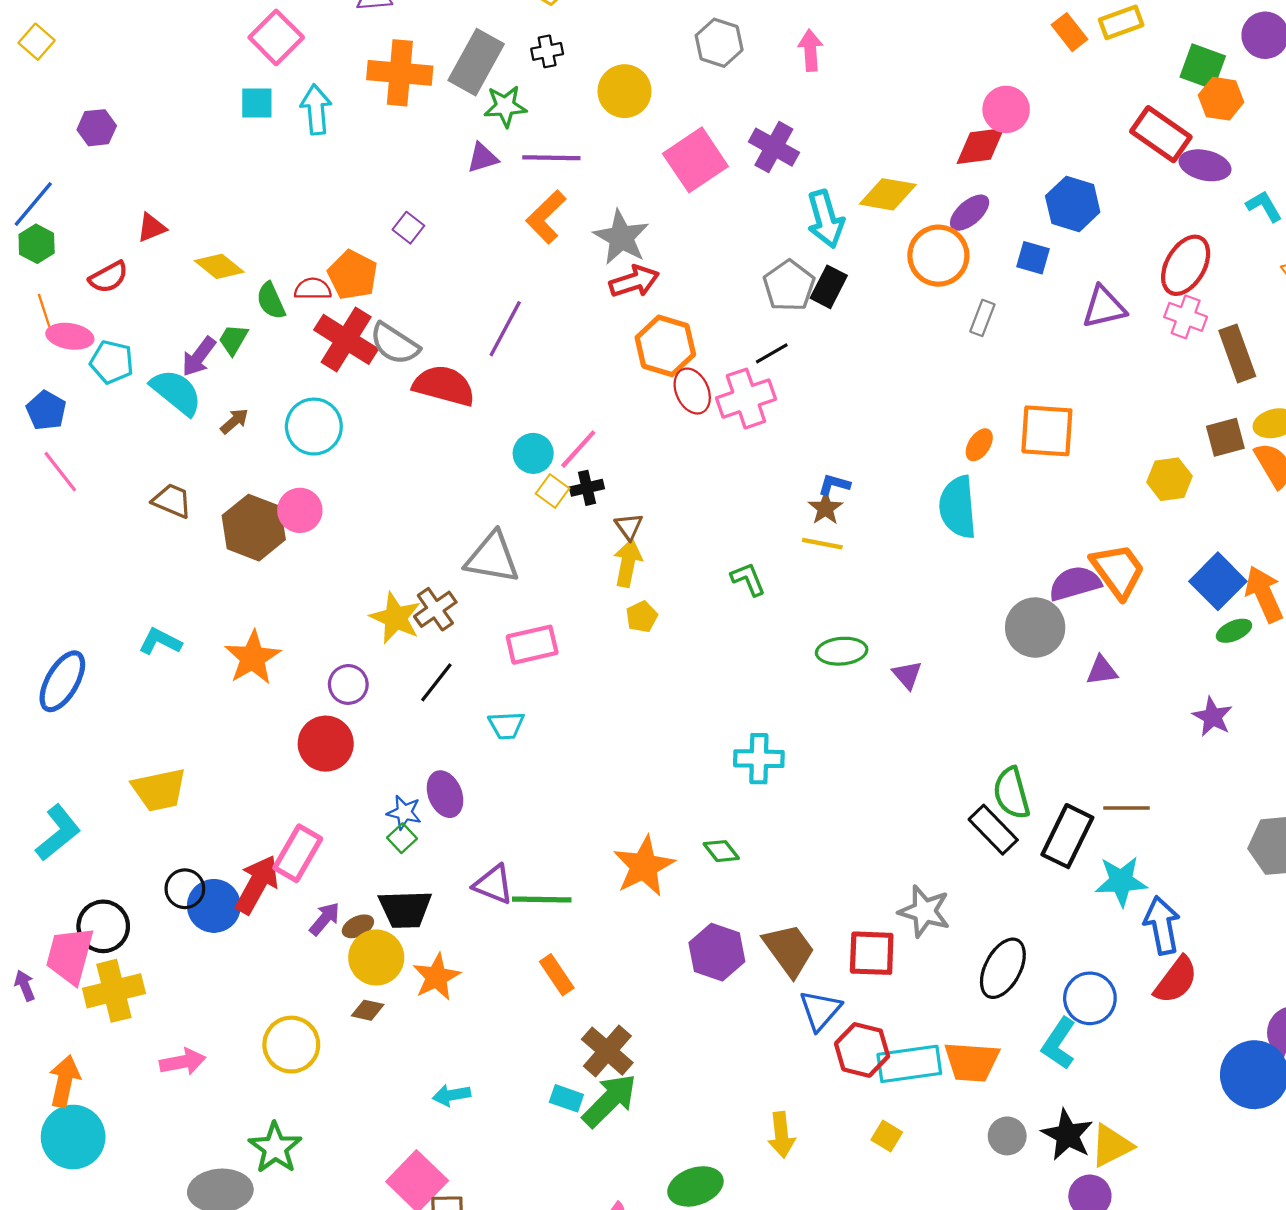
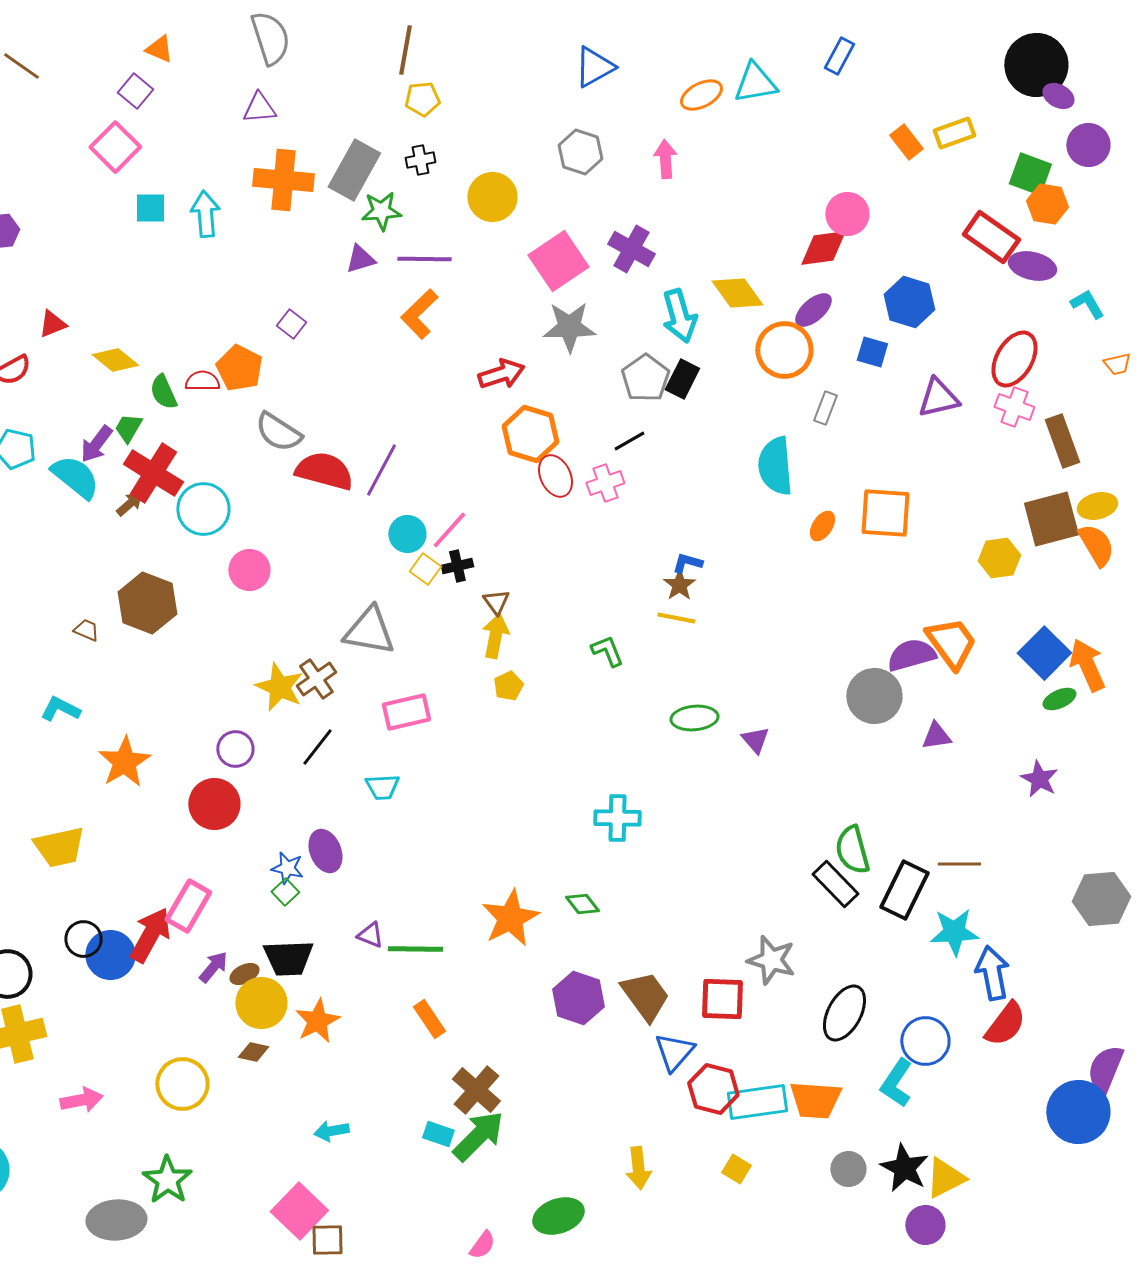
pink square: (276, 37) -> (115, 147), moved
yellow diamond: (888, 194) -> (737, 293), turned 44
gray star: (621, 237) -> (569, 327), moved, turned -30
purple line: (505, 329) -> (381, 470), moved
red cross: (346, 339) -> (153, 473), moved
pink cross: (746, 399) -> (605, 483), size x0.7
brown square: (1225, 437) -> (1051, 519), size x1.5
brown trapezoid: (172, 501) -> (86, 630), moved, size x0.7
cyan semicircle: (958, 507) -> (775, 466), moved
pink circle: (300, 510) -> (249, 570), moved
orange star: (253, 658) -> (124, 762), moved
purple triangle: (493, 884) -> (370, 935), size x0.7

